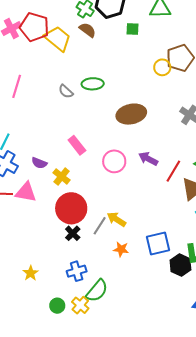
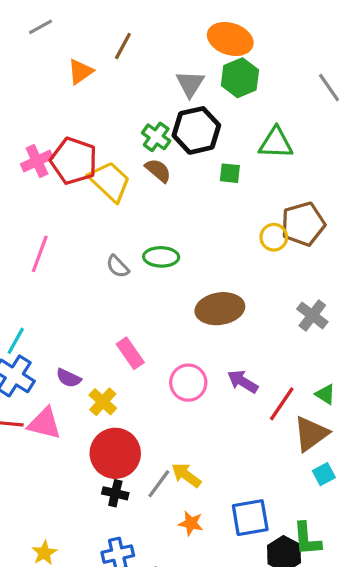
black cross: (73, 233) -> (115, 493), turned -35

